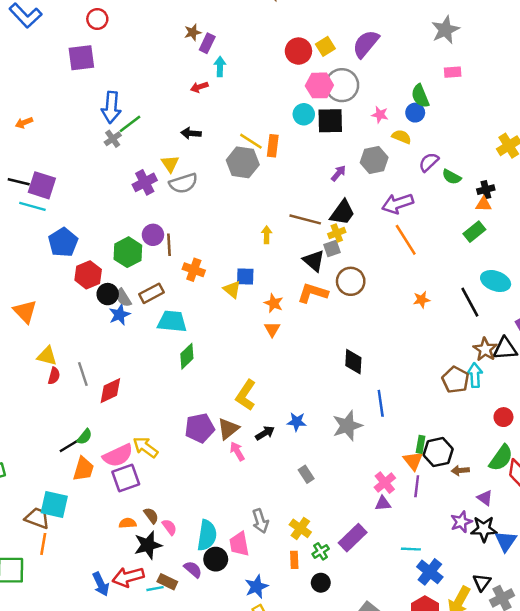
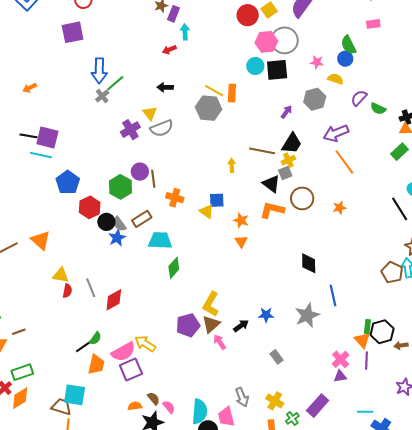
orange star: (422, 300) -> (340, 208), moved
yellow L-shape: (246, 395) -> (211, 304), moved

